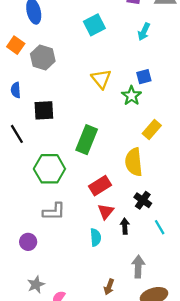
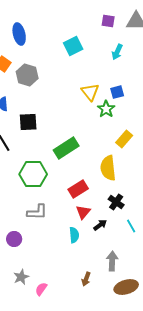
yellow triangle: (101, 79) -> (90, 92), moved
green rectangle: (87, 140) -> (66, 148), turned 35
black arrow: (125, 226) -> (100, 225), turned 56

